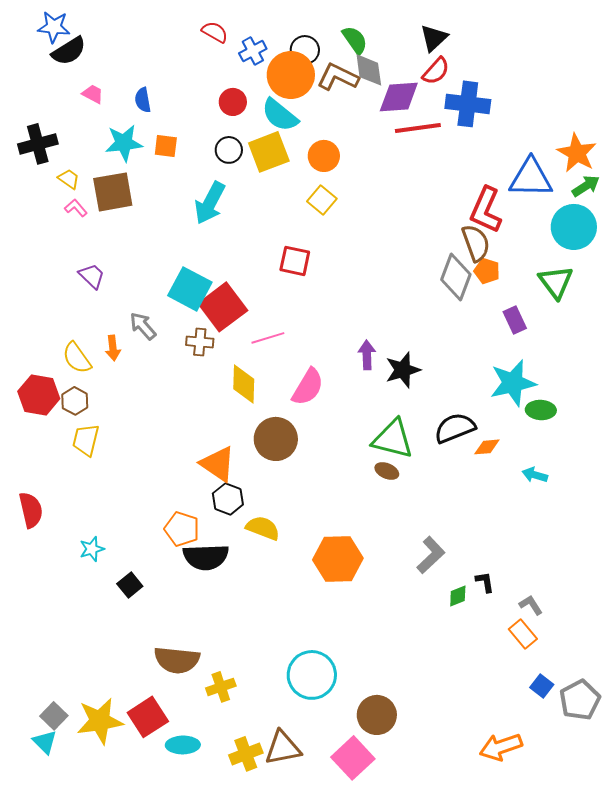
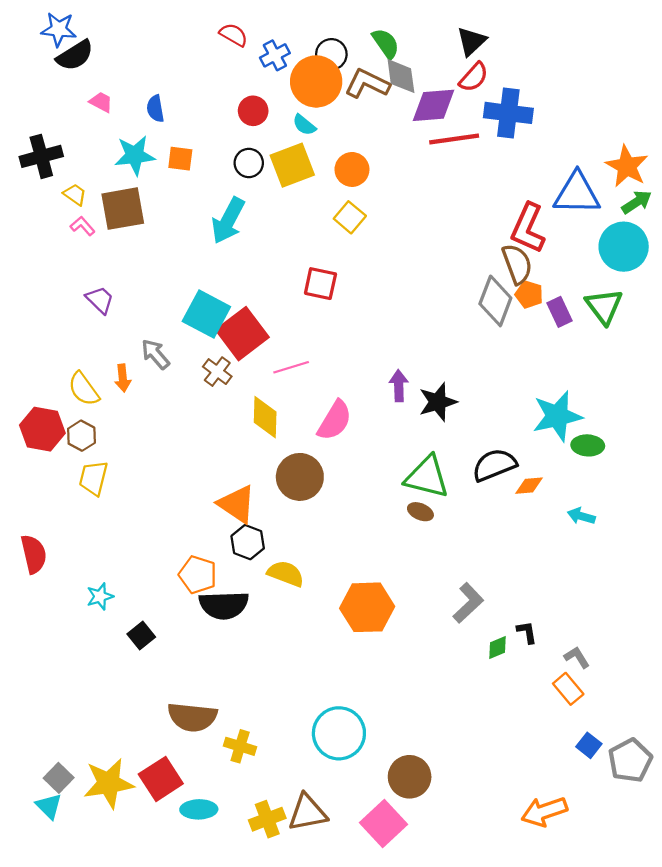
cyan semicircle: (280, 115) -> (304, 125), size x0.6
purple rectangle: (515, 320) -> (559, 312), moved
brown cross: (200, 342) -> (217, 372), turned 32
yellow cross: (221, 687) -> (240, 746), turned 36

